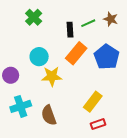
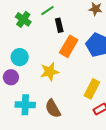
green line: (88, 23) -> (47, 11), moved
cyan circle: (39, 57) -> (20, 57), moved
cyan cross: (21, 106) -> (25, 105), turned 30

